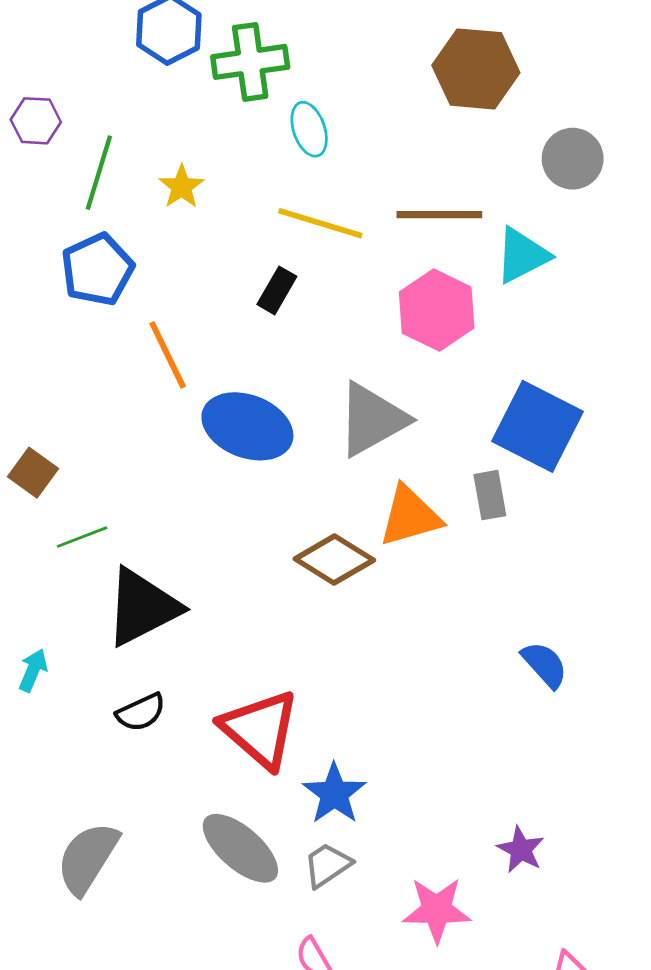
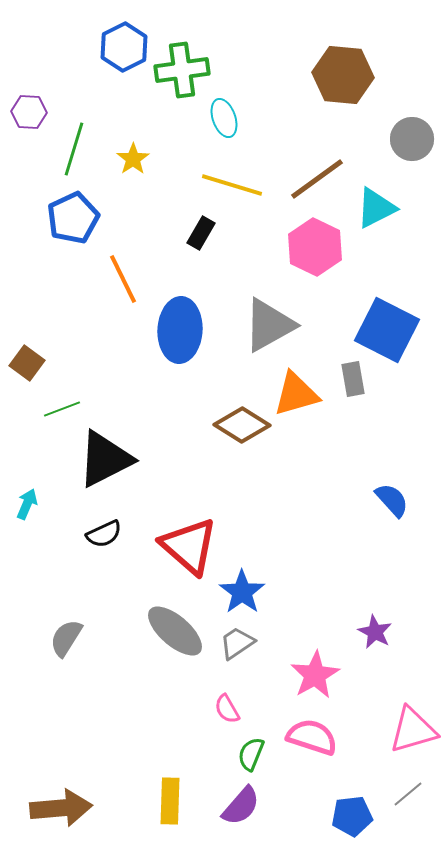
brown line: (439, 215) -> (317, 179), turned -36
blue ellipse: (247, 426) -> (180, 330), turned 72
gray semicircle: (88, 858) -> (66, 638), size x0.7
pink star: (437, 910) -> (315, 675), turned -30

